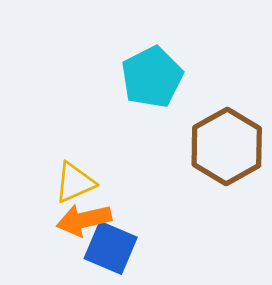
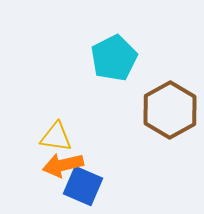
yellow triangle: (75, 183) -> (56, 137), turned 32

